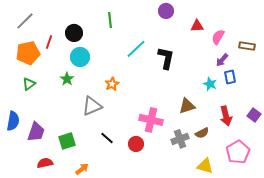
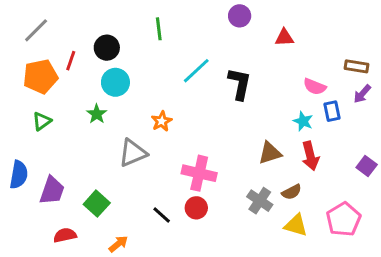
pink semicircle: (218, 37) -> (315, 87), moved, turned -98
purple arrow: (222, 60) -> (362, 94), moved
red arrow: (226, 116) -> (310, 156), moved
pink cross: (151, 120) -> (199, 173), moved
black line: (107, 138) -> (162, 215), moved
gray cross: (180, 139) -> (260, 201), turned -36
green square: (67, 141) -> (97, 204), turned -30
yellow triangle: (205, 166) -> (296, 225), moved

